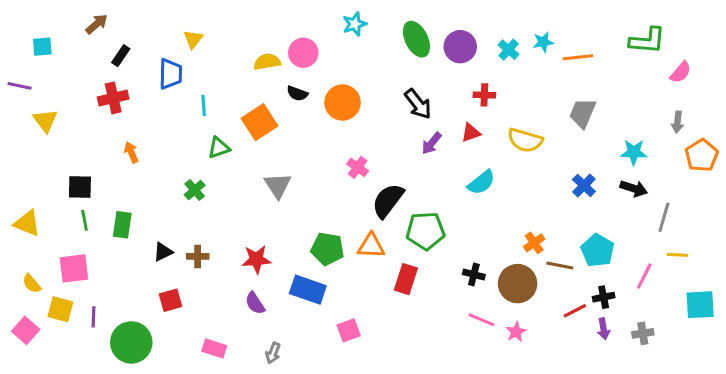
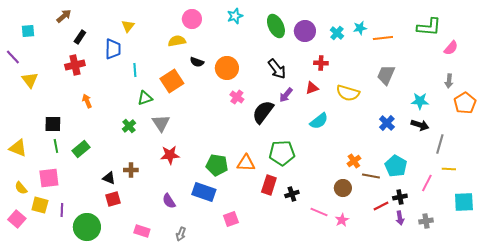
pink circle: (303, 53) -> (192, 19), moved
purple line: (20, 86) -> (13, 57), turned 35
pink cross: (358, 167) -> (237, 97), moved
gray triangle: (278, 185) -> (161, 123), moved
black semicircle: (388, 201) -> (263, 112), moved
green rectangle: (122, 225) -> (81, 149), turned 42
black triangle: (163, 252) -> (109, 178), moved, turned 48
red star: (257, 259) -> (170, 155), moved
black cross: (474, 275) -> (292, 194), moved, turned -32
brown circle: (518, 284) -> (343, 188), size x0.7

